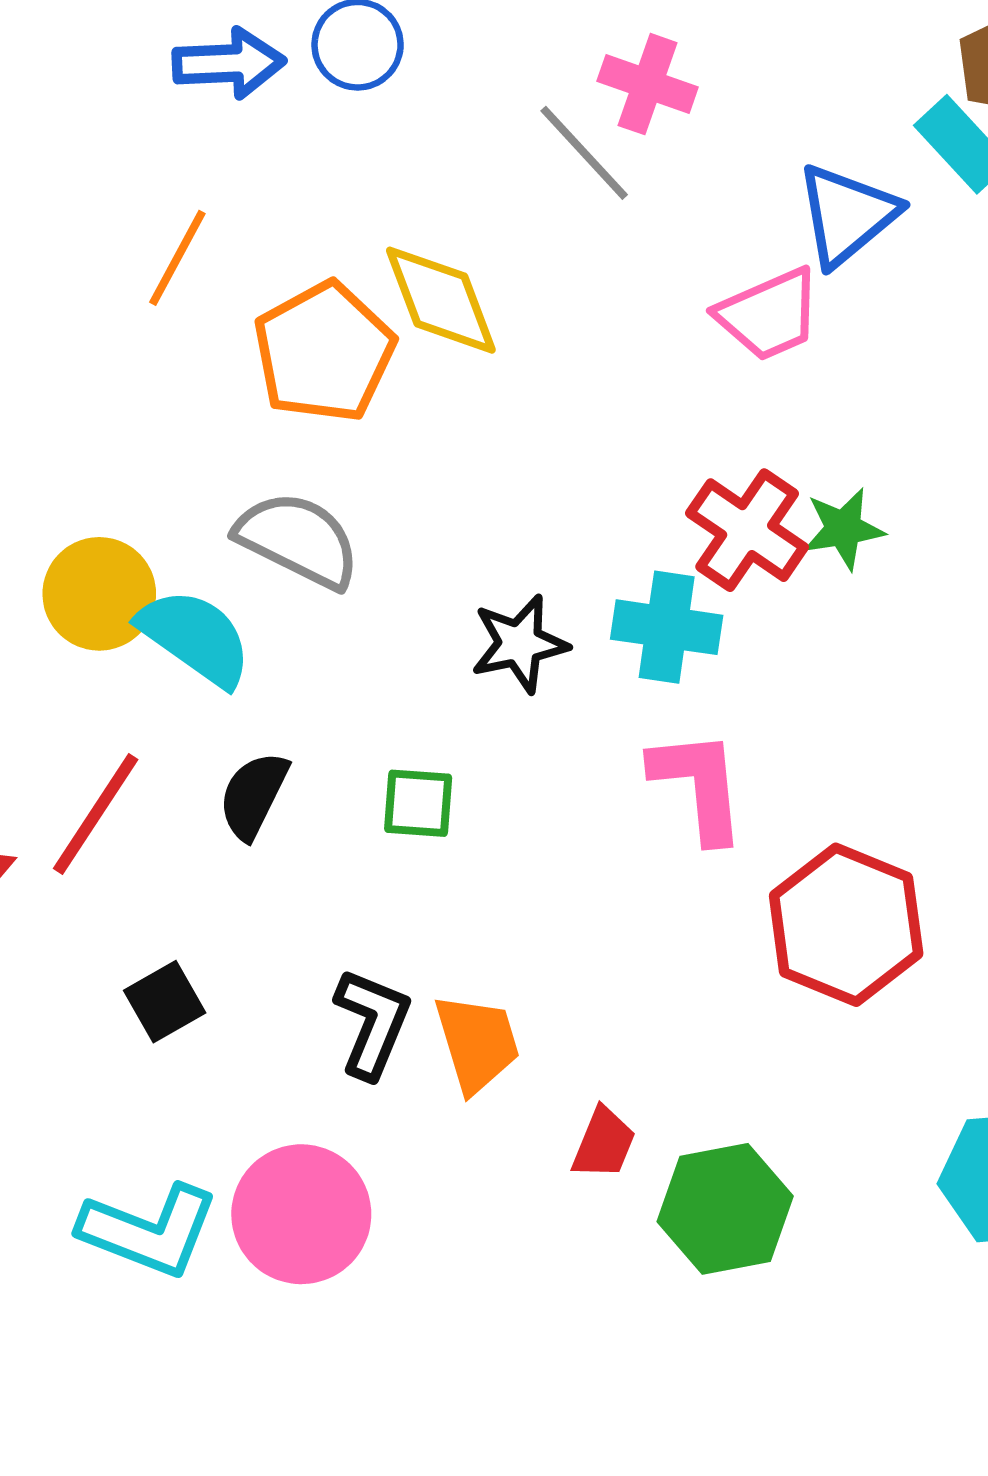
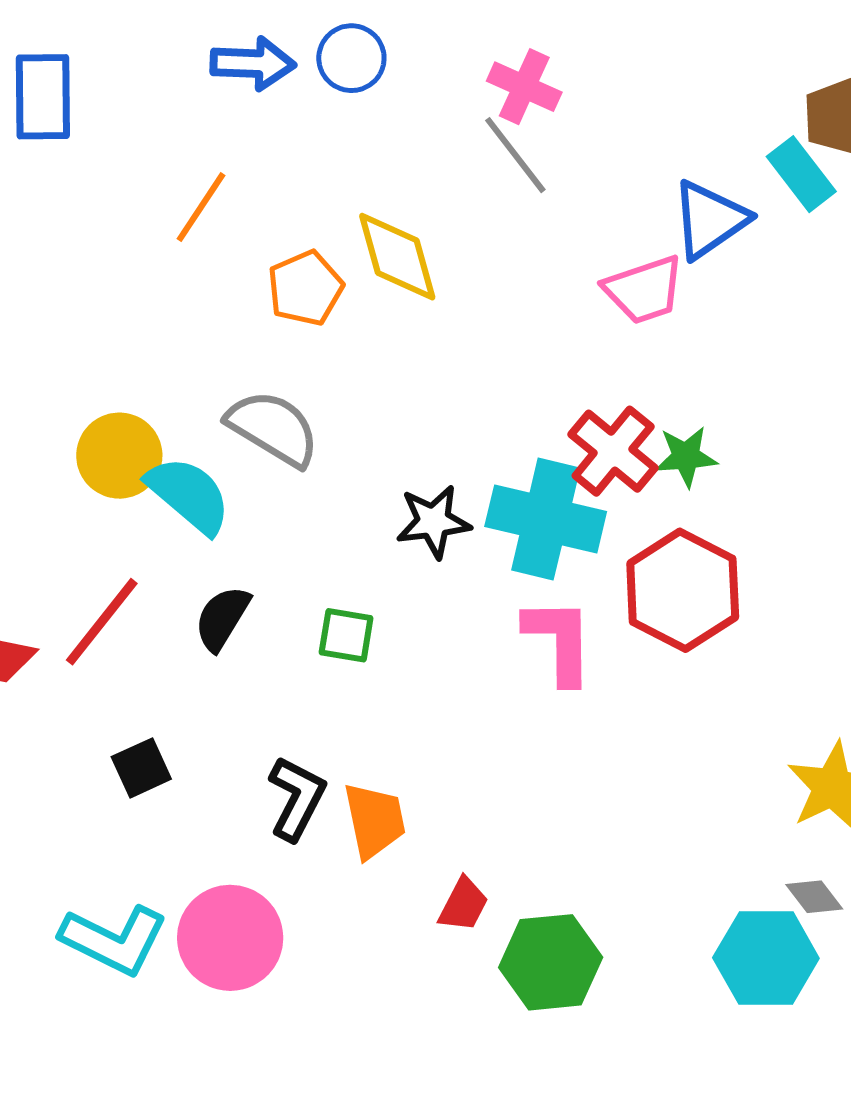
pink cross: (648, 84) -> (524, 87), moved
orange pentagon: (324, 352) -> (305, 288), size x0.7
cyan cross: (667, 627) -> (546, 519), size x1.4
red hexagon: (846, 925) -> (683, 590), moved

